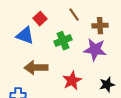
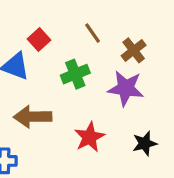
brown cross: (100, 26) -> (134, 50), turned -35

